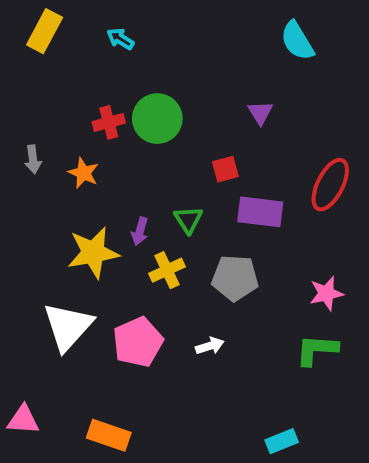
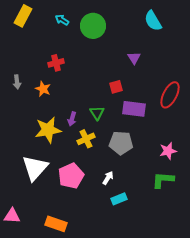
green circle: (157, 119) -> (93, 26), moved
white arrow: (210, 346) -> (108, 178), turned -40
cyan rectangle: (282, 441) -> (119, 199), moved

